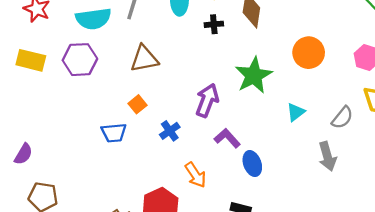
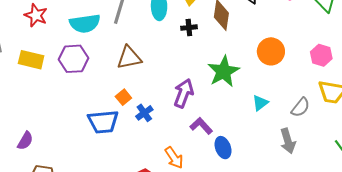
blue cross: (170, 131) -> (144, 113), moved
blue trapezoid: (114, 133) -> (103, 122), size x1.4

